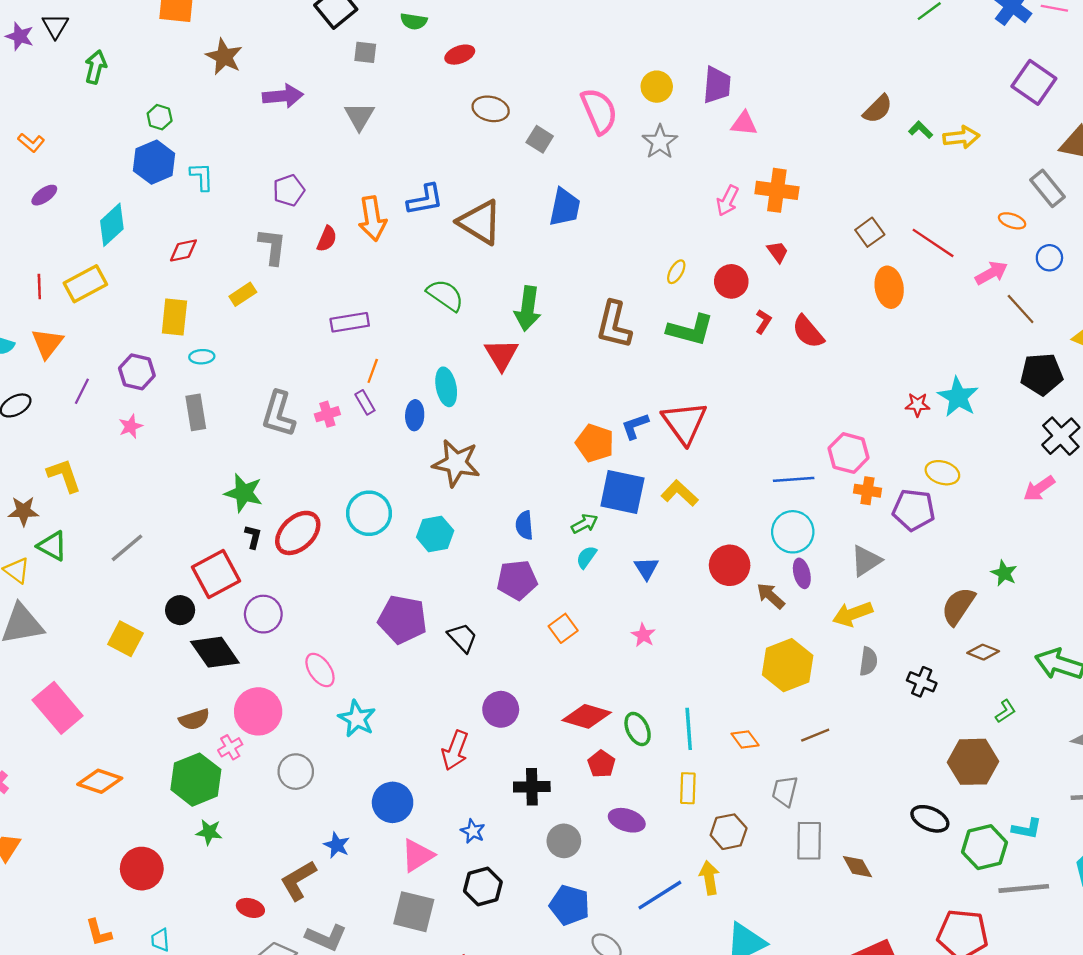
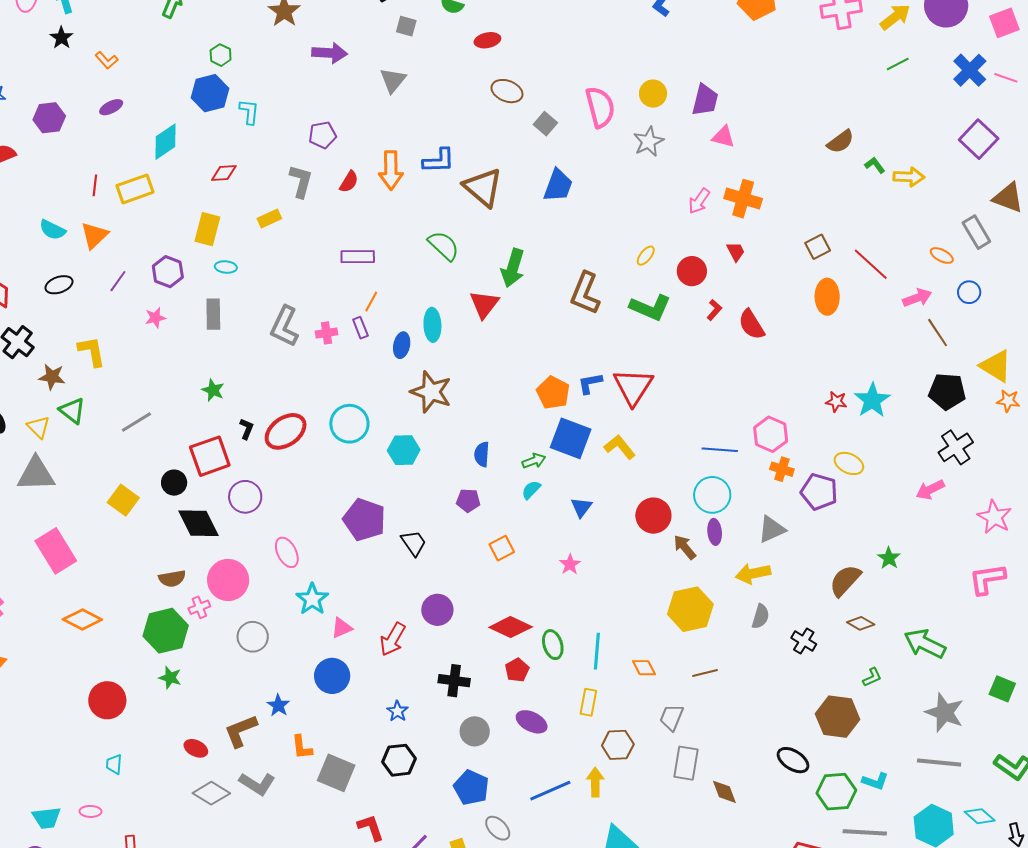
green star: (244, 493) -> (213, 390), moved, size x0.7
purple pentagon: (517, 580) -> (468, 500), size x0.7
pink triangle: (417, 855) -> (342, 628), moved, size x0.7
orange L-shape: (99, 933) -> (302, 747), moved

